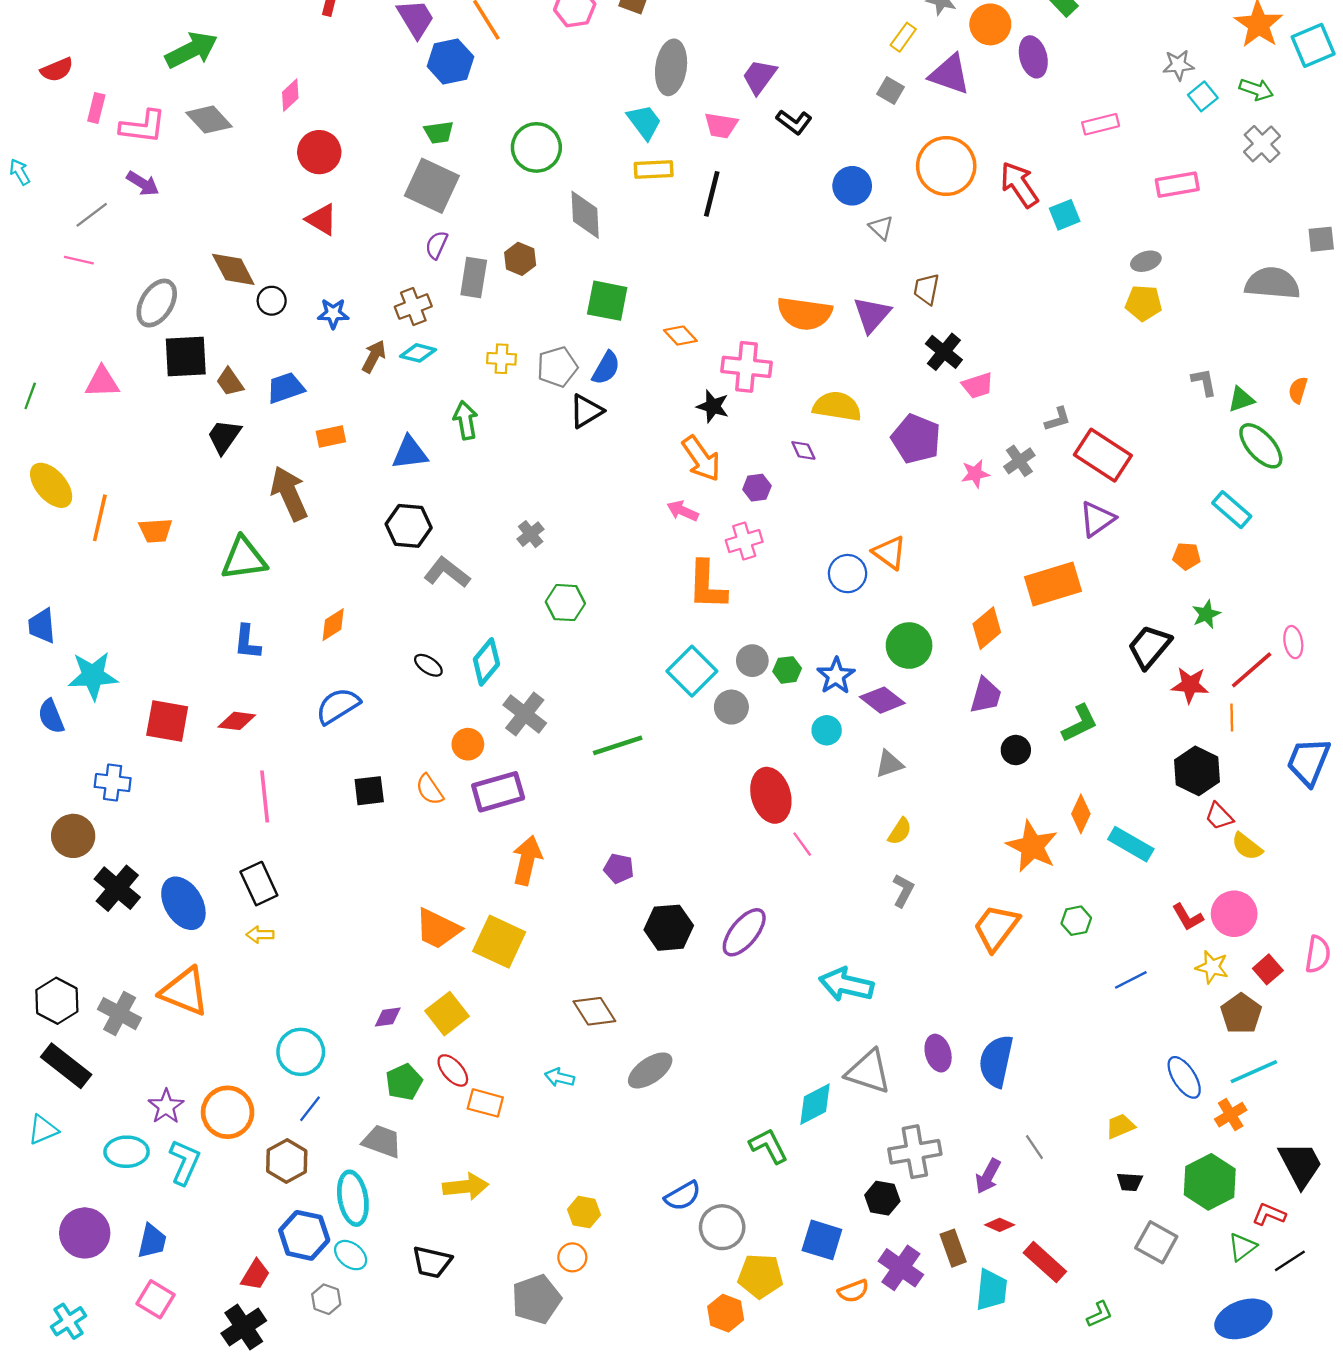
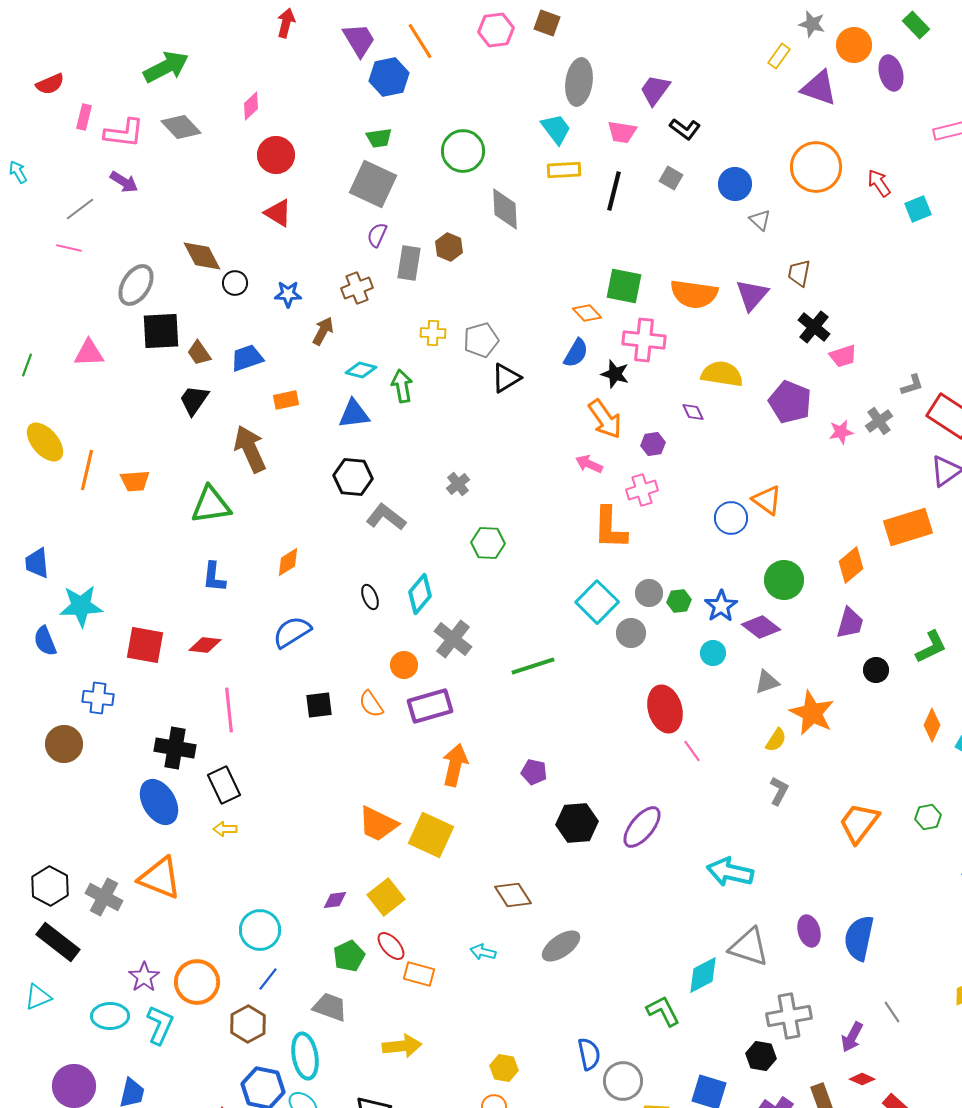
gray square: (890, 91) -> (671, 178), moved
red arrow: (1019, 185) -> (879, 183), size x0.7
green square: (607, 301) -> (624, 286), moved
cyan diamond: (418, 353) -> (361, 370), moved
blue semicircle: (606, 368) -> (576, 353), moved
black ellipse: (428, 665) -> (370, 597), turned 35
orange star: (1032, 846) -> (812, 713), moved
black cross: (117, 888) -> (175, 748), moved, turned -30
blue semicircle: (683, 1196) -> (589, 1054), turned -72

